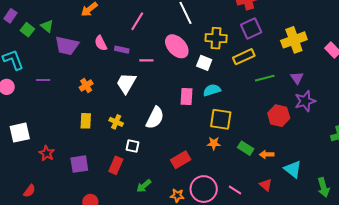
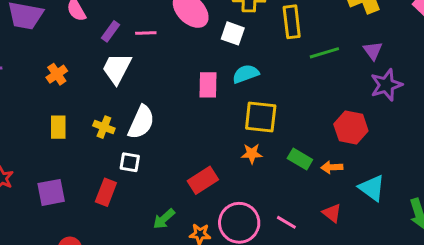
purple rectangle: (122, 50) -> (110, 31), moved, turned -64
yellow rectangle: (244, 57) -> (292, 22), turned -70
red hexagon: (279, 116) -> (351, 127), moved
white semicircle: (155, 118) -> (141, 122), moved
green arrow: (144, 186) -> (164, 219), moved

